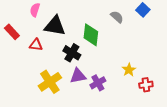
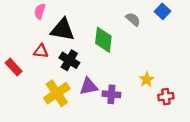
red rectangle: (12, 32) -> (14, 67), moved
black cross: (72, 53) -> (69, 60), moved
purple cross: (98, 83) -> (111, 94), turned 35

